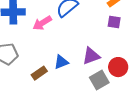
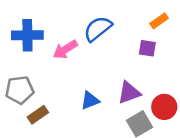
purple square: (114, 22) -> (147, 48), moved
brown rectangle: (39, 73) -> (38, 115), moved

